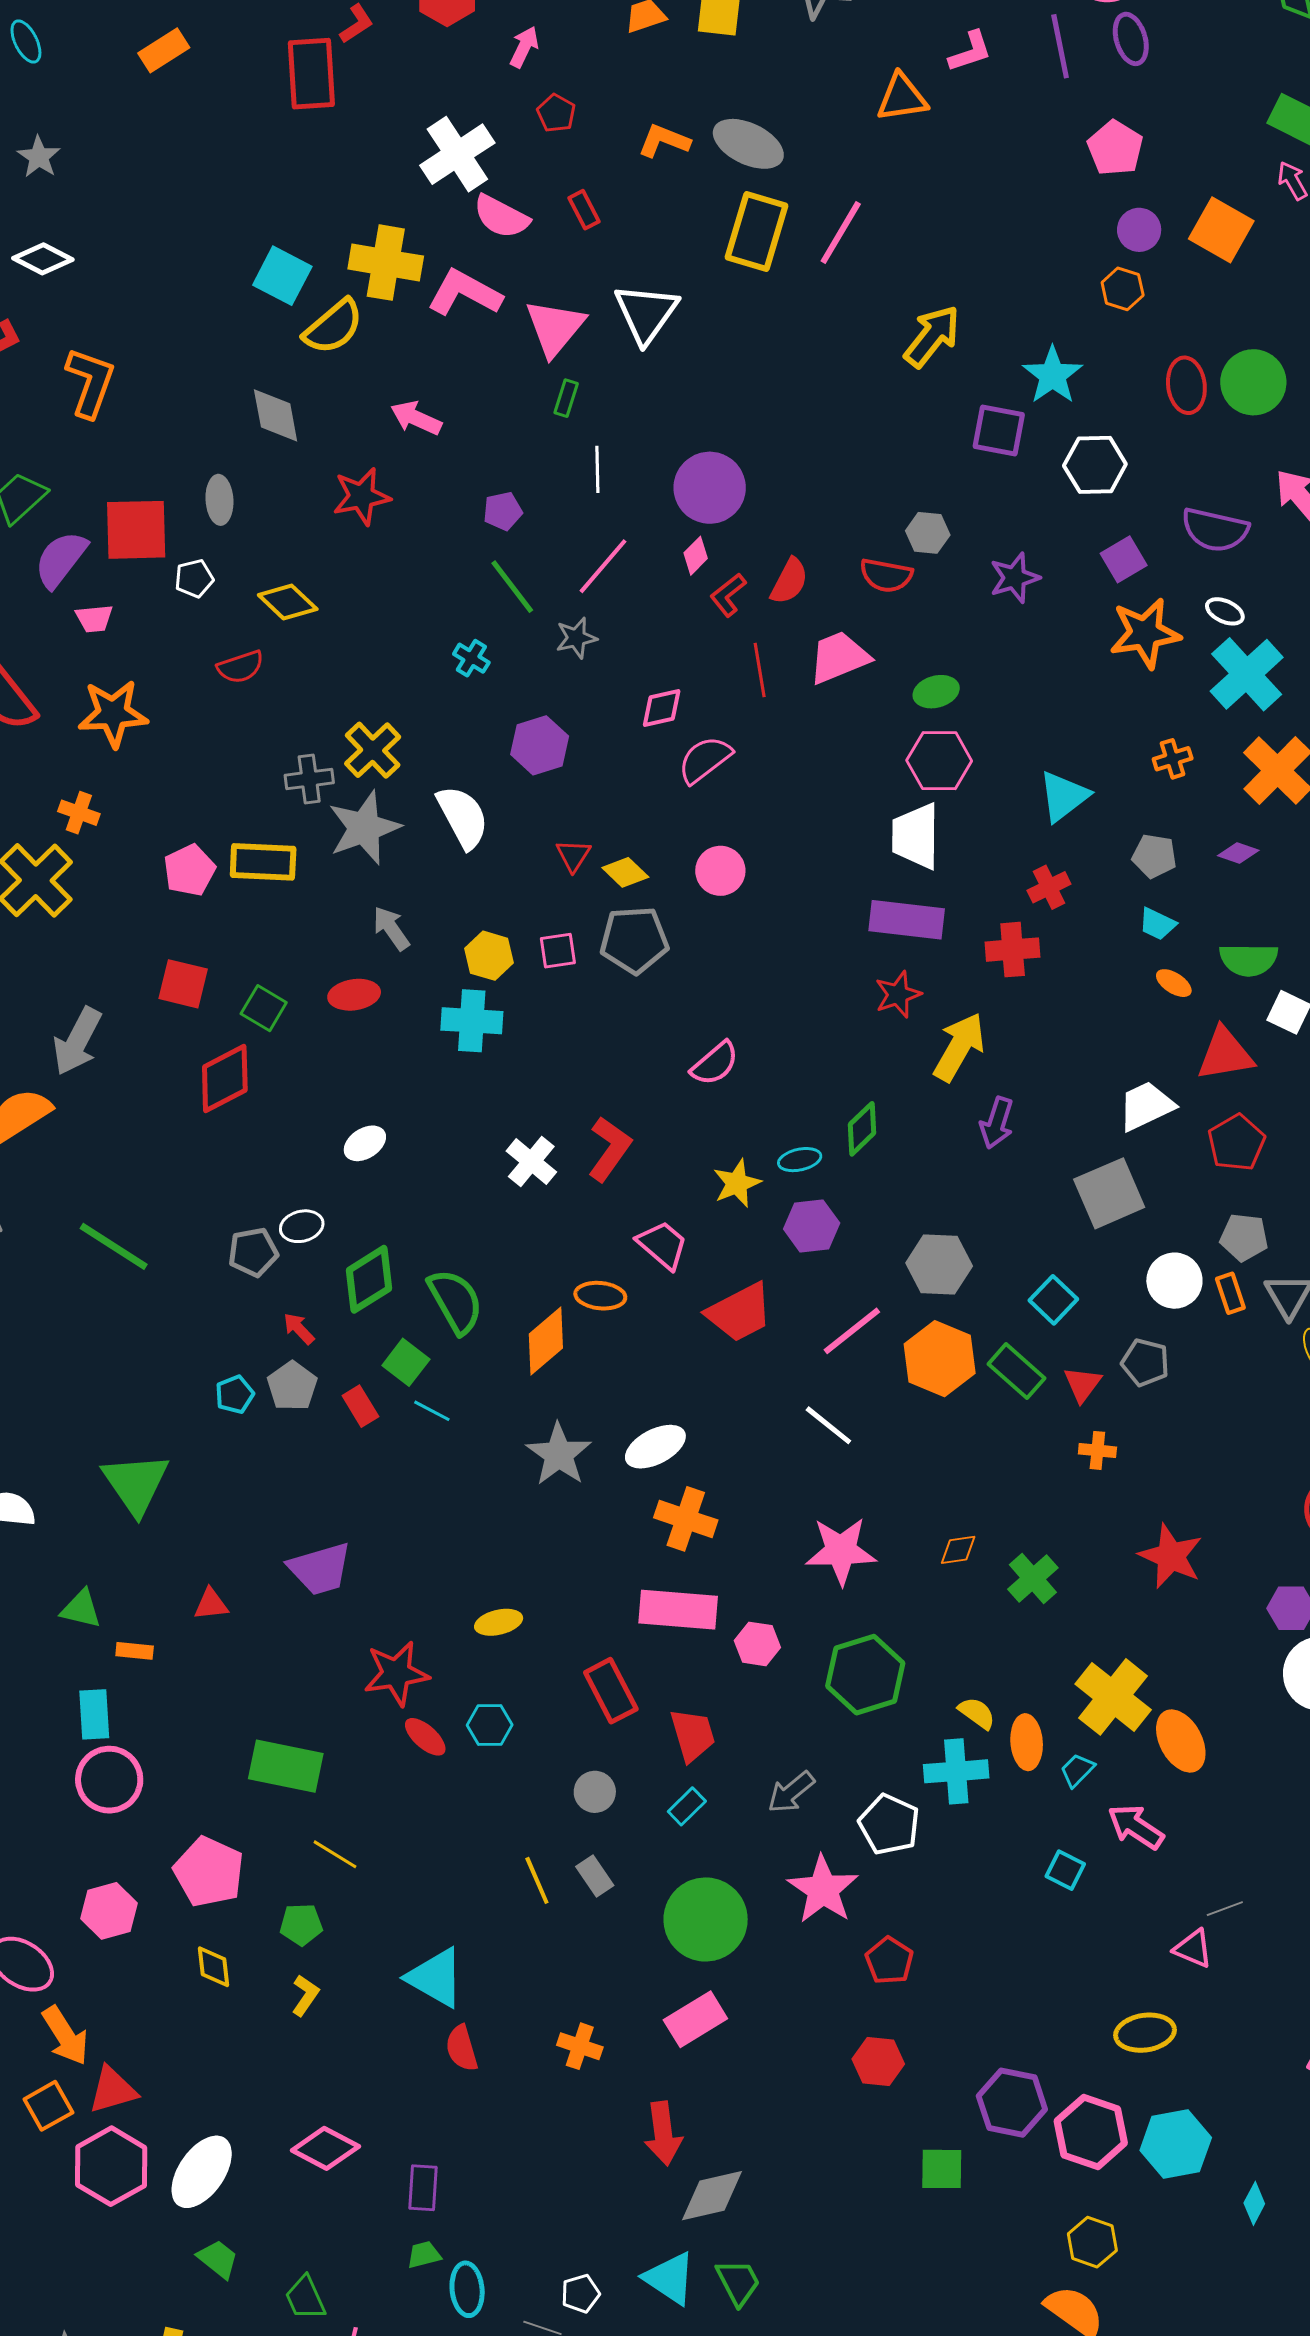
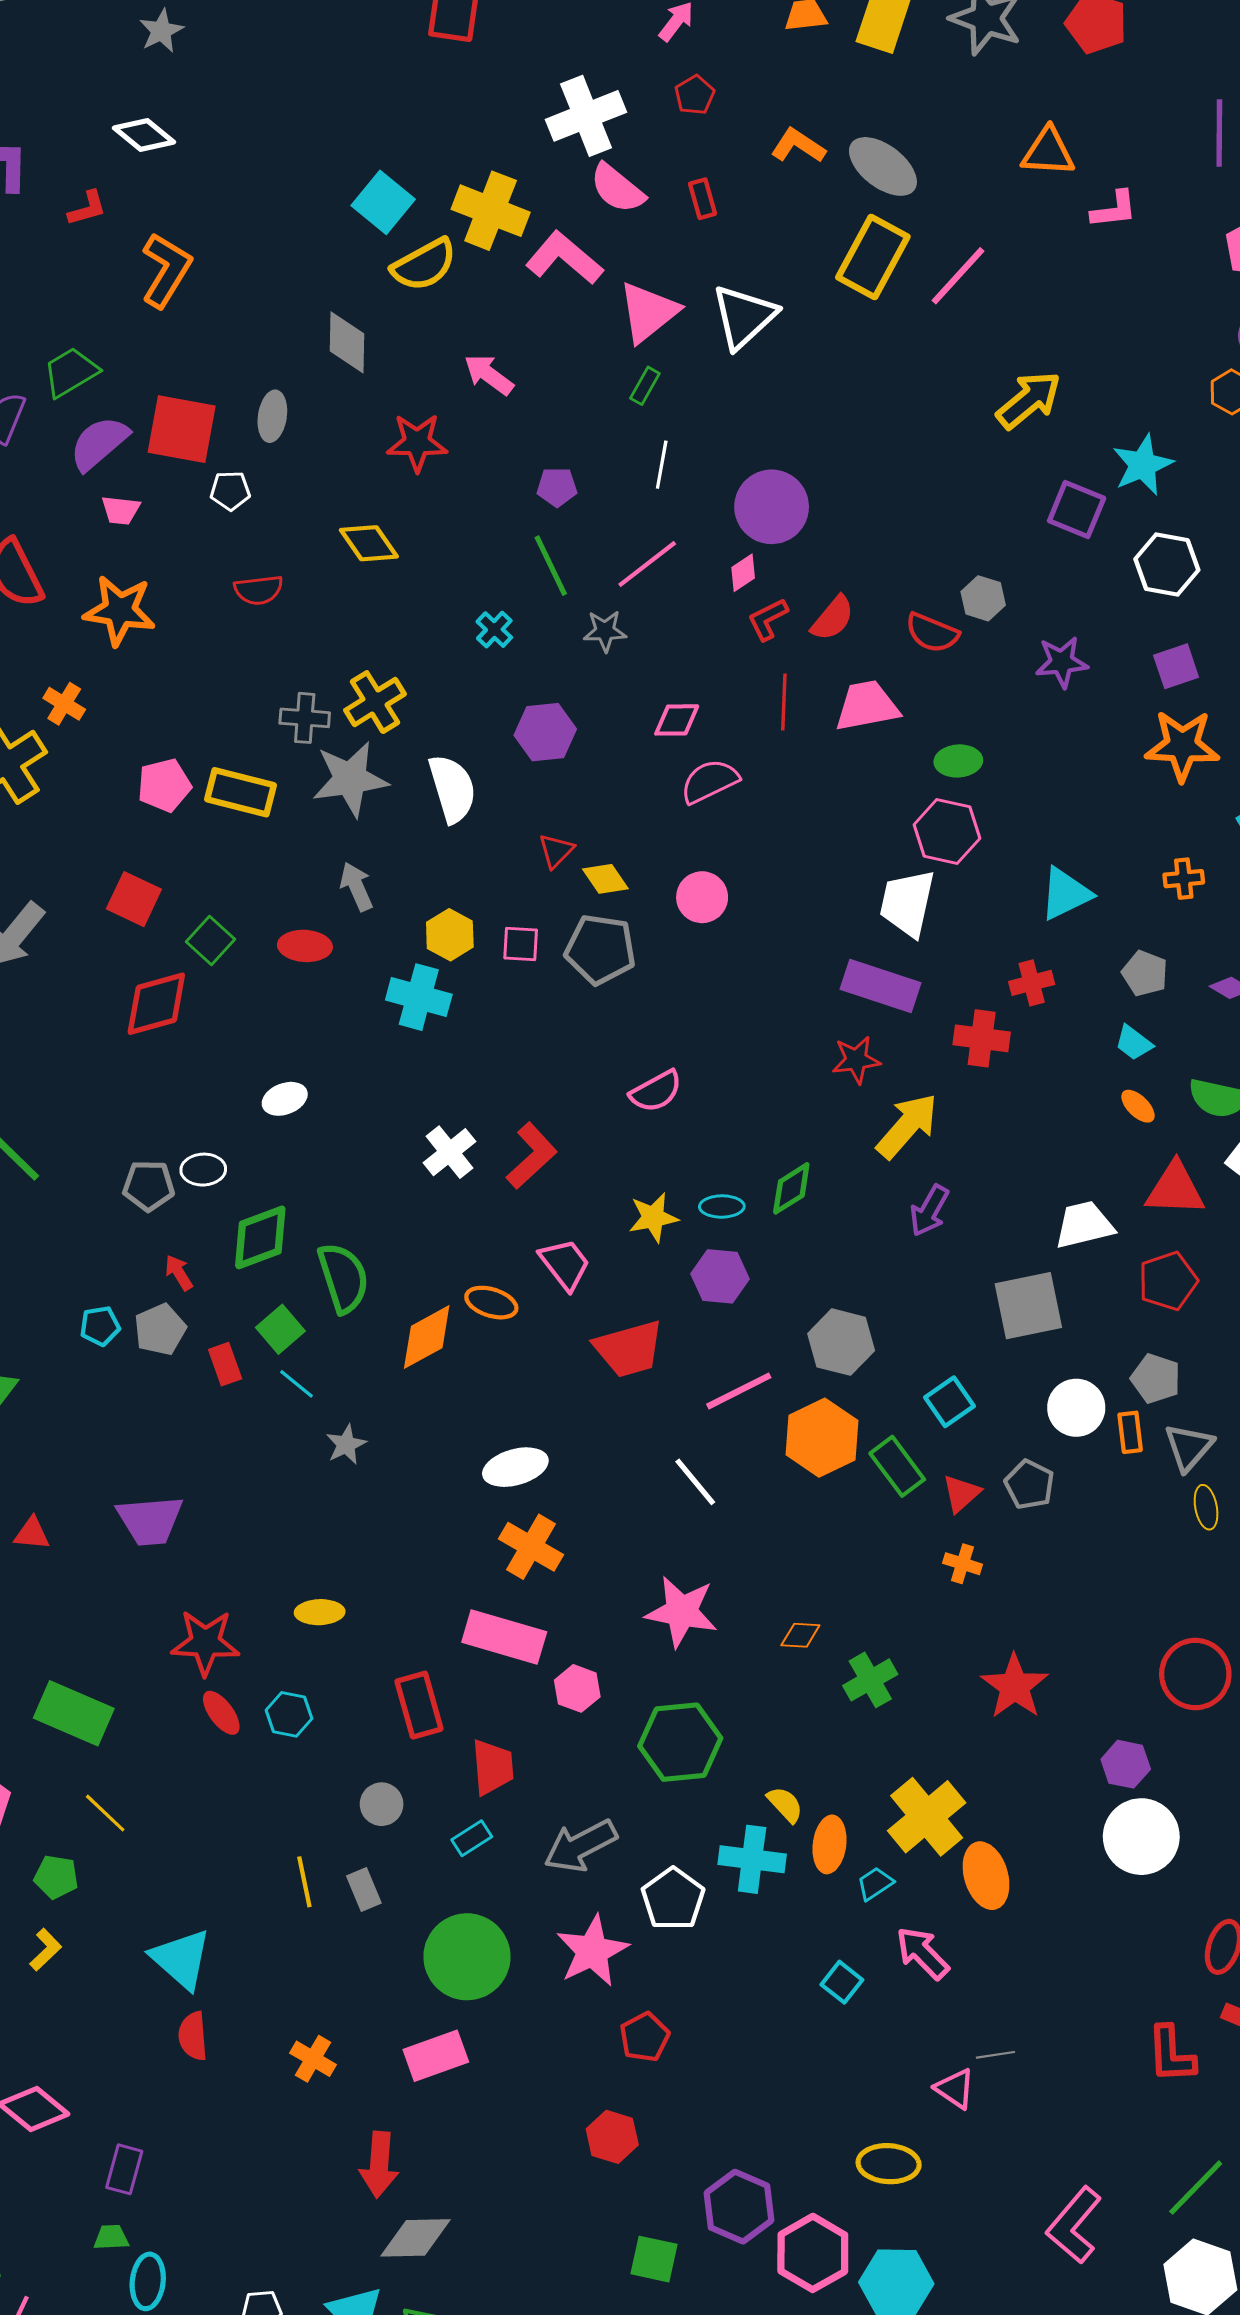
pink L-shape: (970, 52) -> (1114, 210), moved
yellow diamond: (288, 602) -> (369, 543), moved
gray star: (559, 1454) -> (346, 1445), moved, size x0.6
gray arrow: (791, 1792) -> (580, 1846), size x1.4

